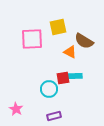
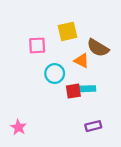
pink square: (32, 39) -> (37, 45), size x0.7
cyan circle: (49, 89) -> (55, 74), moved
purple rectangle: (54, 116) -> (93, 126), moved

